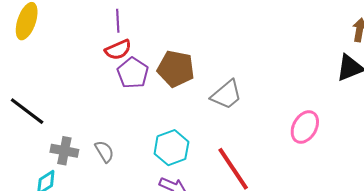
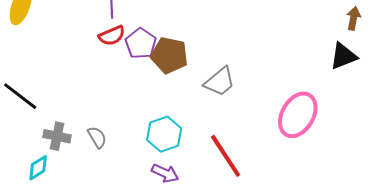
purple pentagon: (133, 73) -> (141, 43), moved
pink ellipse: (305, 127) -> (298, 115), size x1.4

